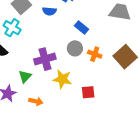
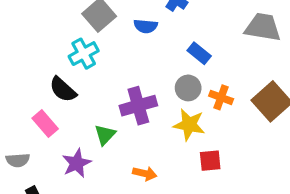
cyan cross: (12, 28) -> (84, 54), turned 30
yellow star: (62, 79) -> (189, 125), moved
orange arrow: (36, 101) -> (145, 173), moved

